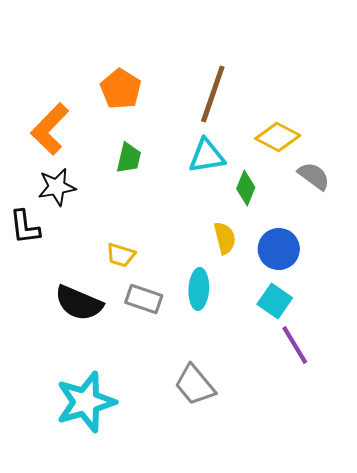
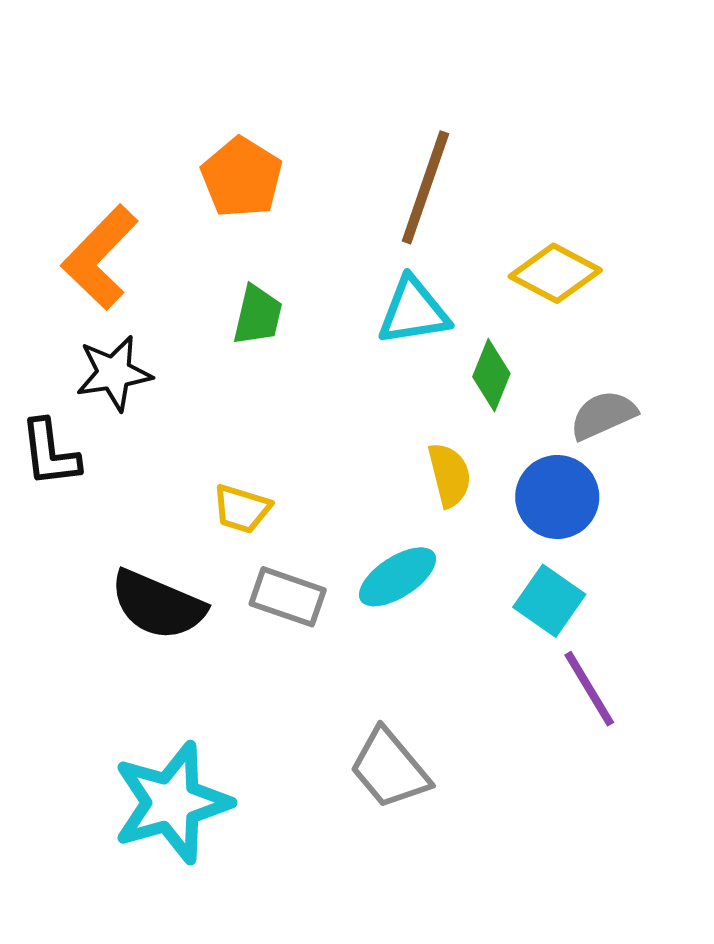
gray semicircle: (314, 176) -> (603, 415), moved, turned -60
cyan ellipse: (199, 289) -> (397, 577), turned 54

